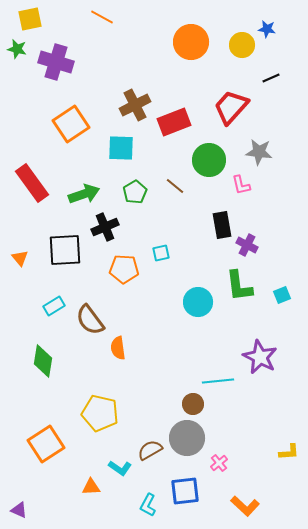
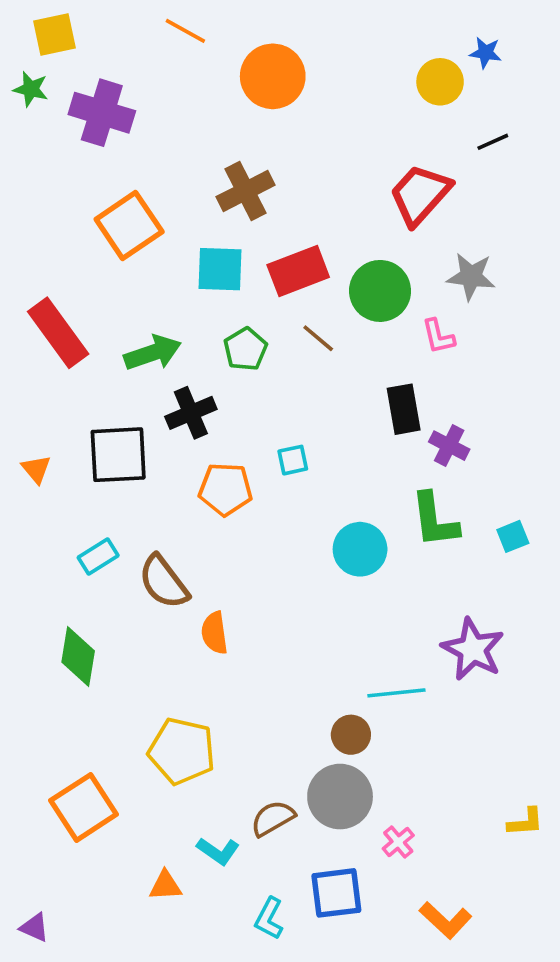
orange circle: (191, 42) -> (273, 76), moved
red rectangle: (174, 122) -> (298, 271), moved

